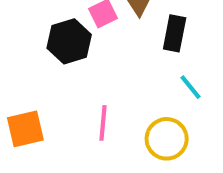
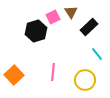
black rectangle: (175, 33) -> (89, 27), turned 36
orange square: (25, 129) -> (14, 75), turned -30

